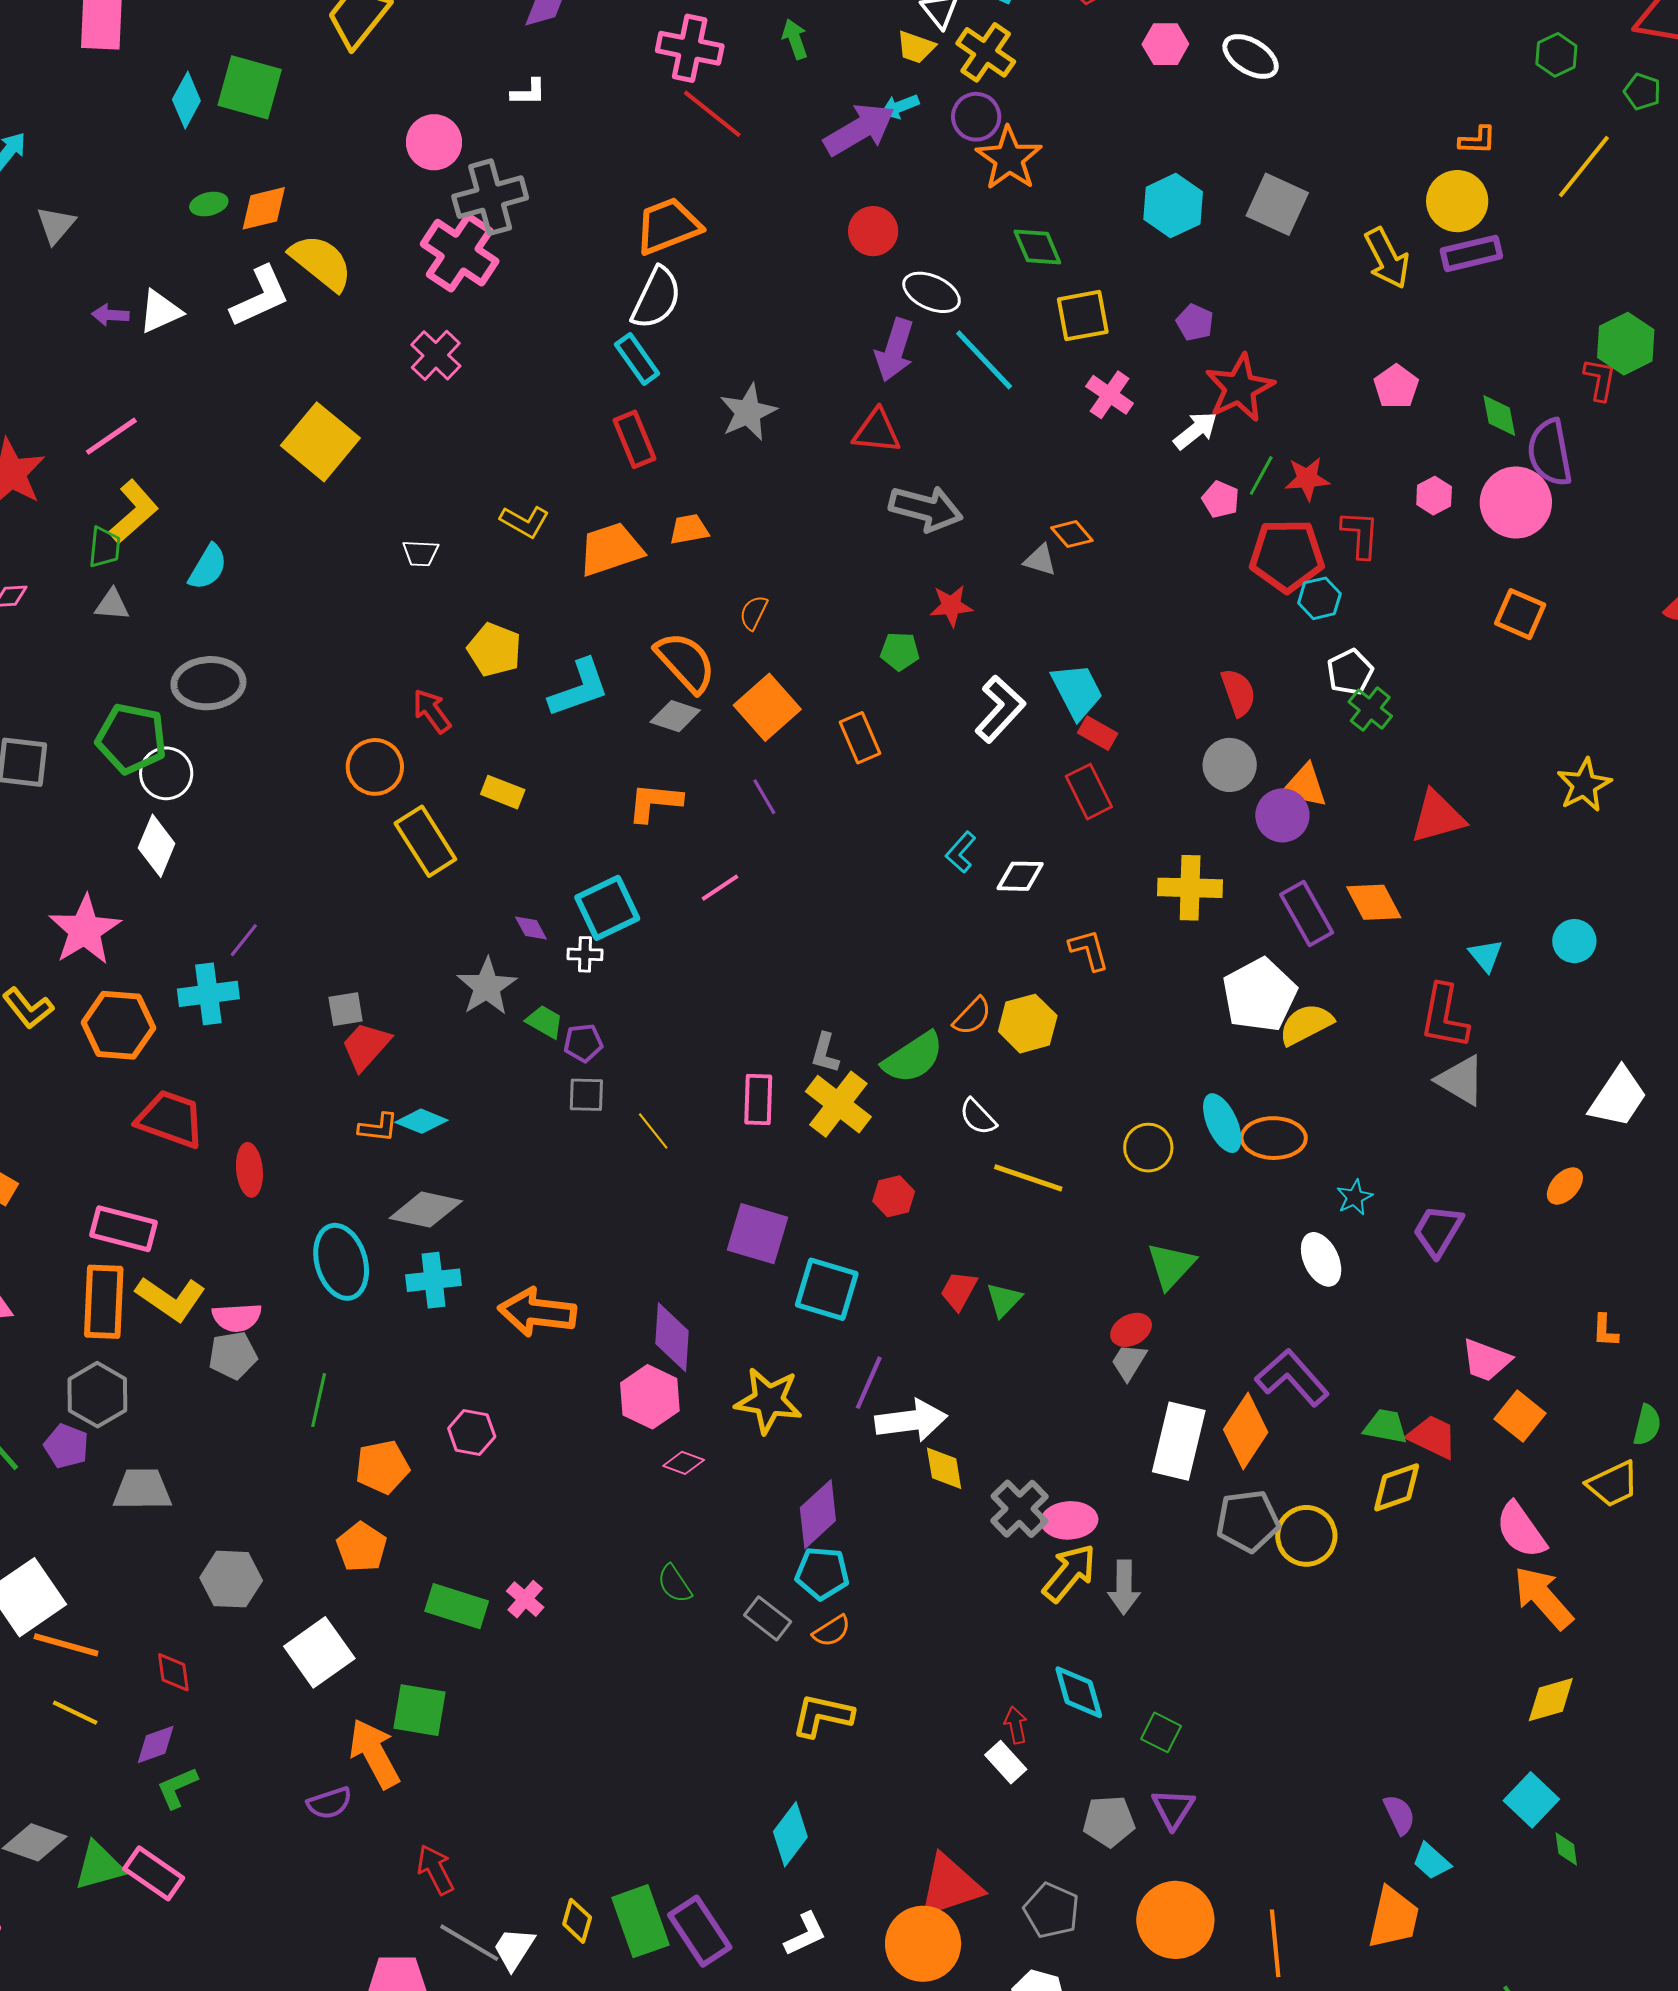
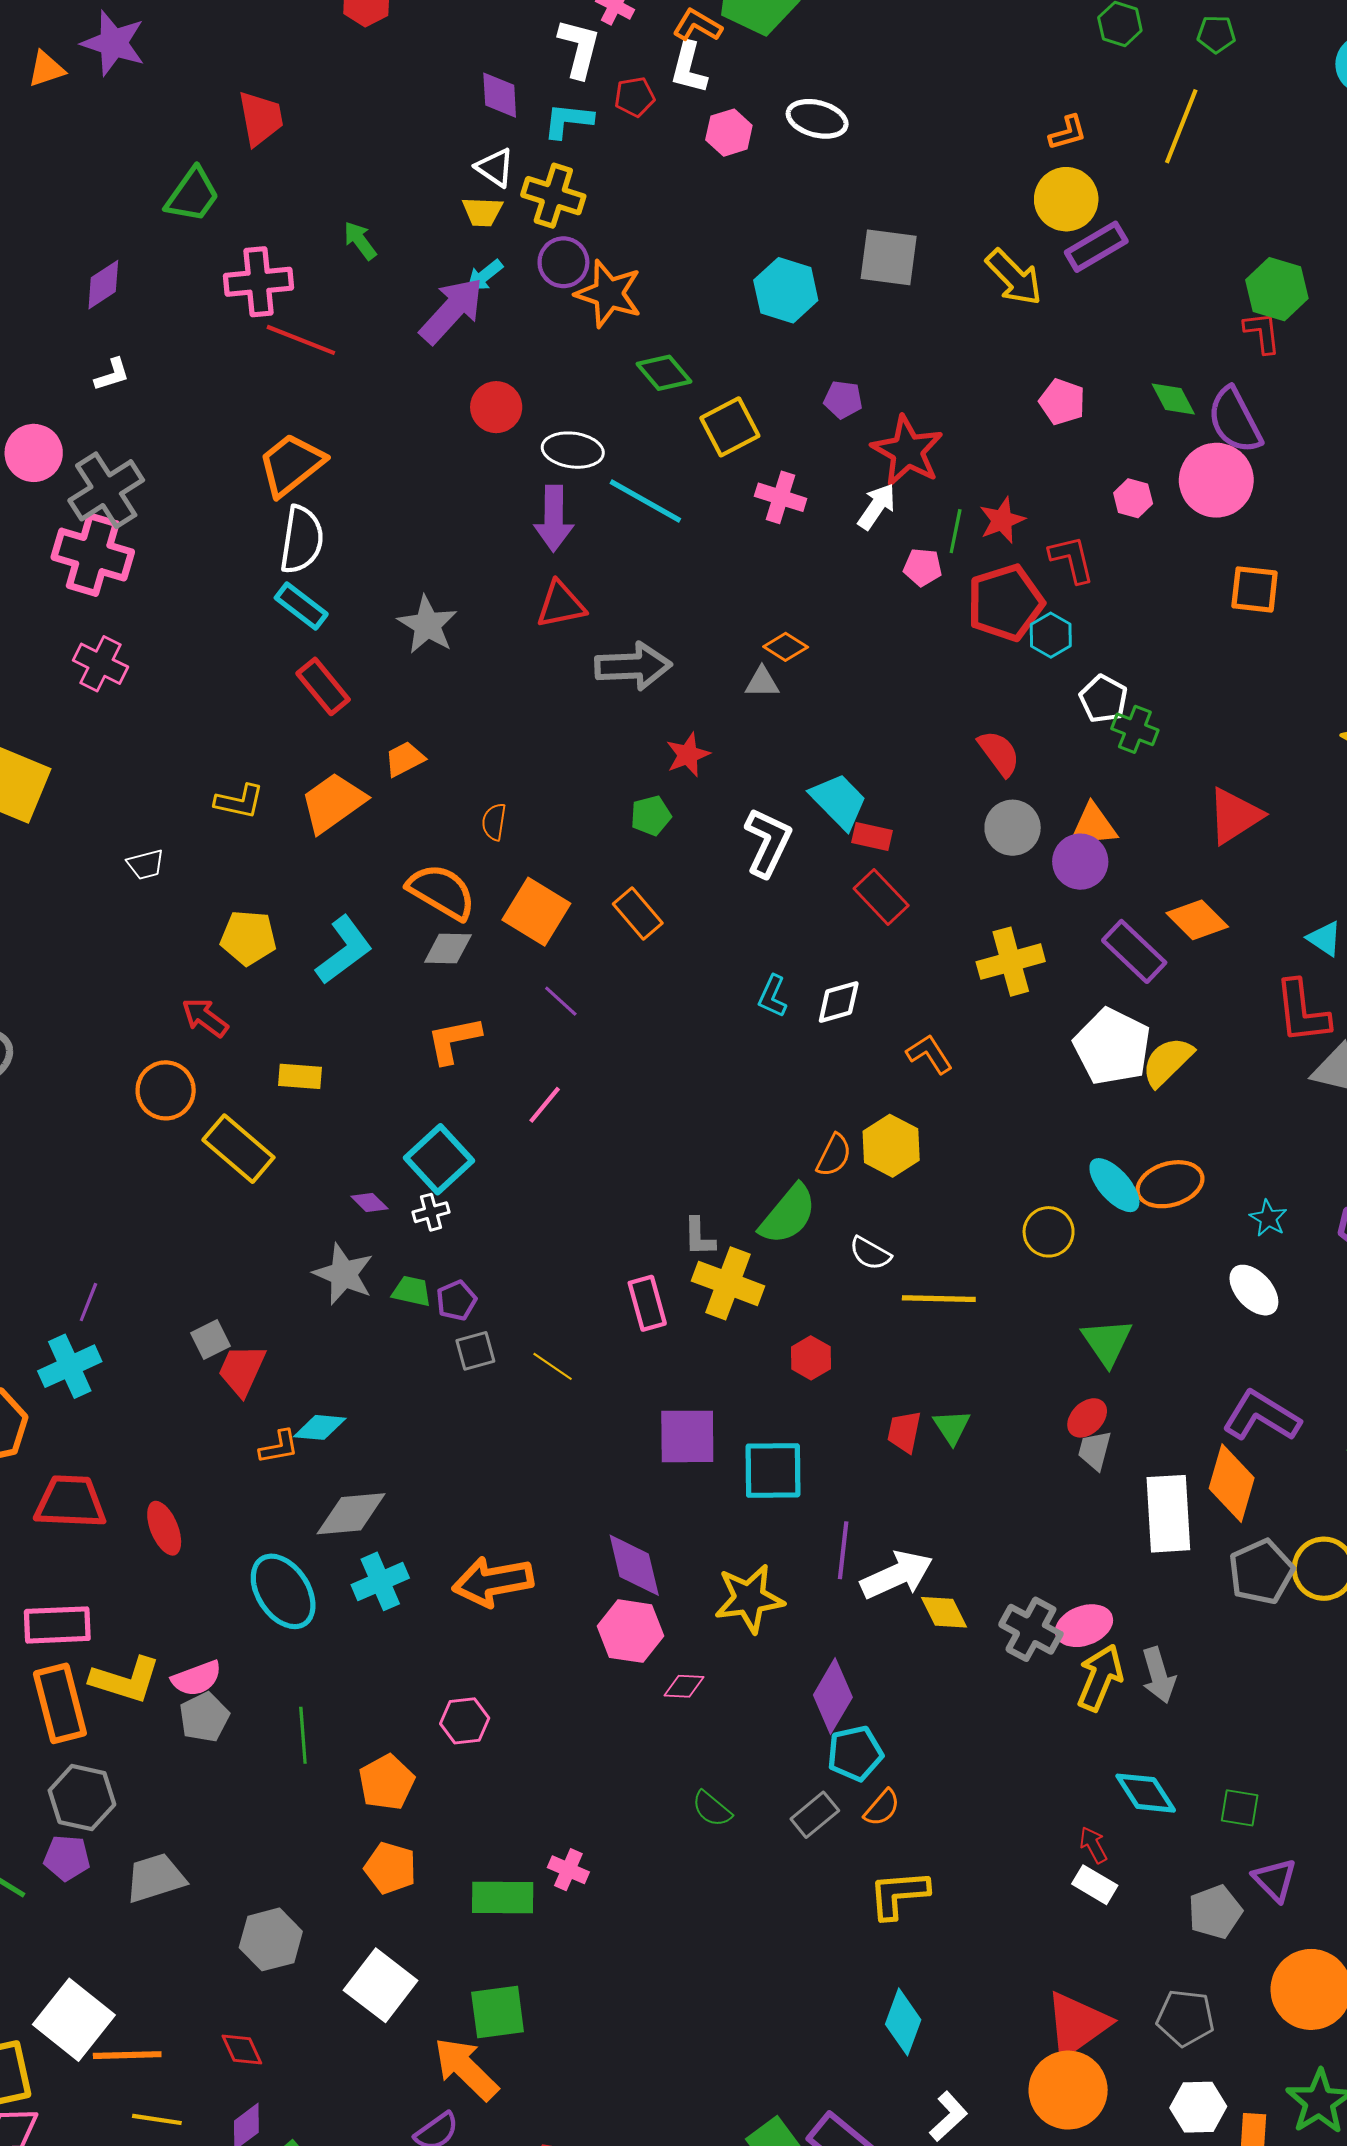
gray rectangle: (768, 1618) -> (815, 1815), turned -60

